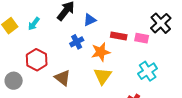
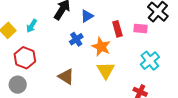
red rectangle: (119, 36) -> (117, 29), turned 70
orange star: (101, 52) -> (101, 47), turned -30
red hexagon: (37, 60) -> (25, 58), moved

